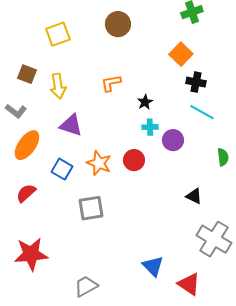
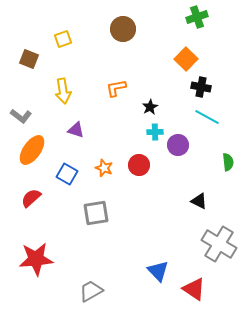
yellow square: (58, 34) -> (63, 39), size x0.7
brown square: (27, 74) -> (29, 59), moved
purple triangle: (71, 125) -> (76, 130), size x0.7
orange star: (99, 163) -> (104, 168), size x0.7

